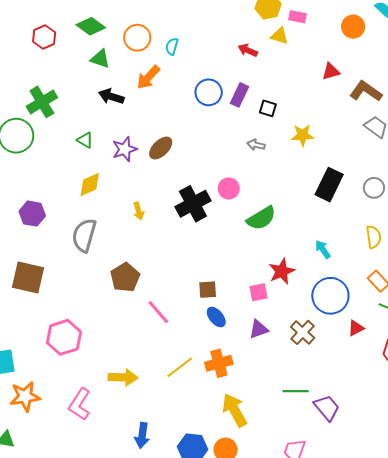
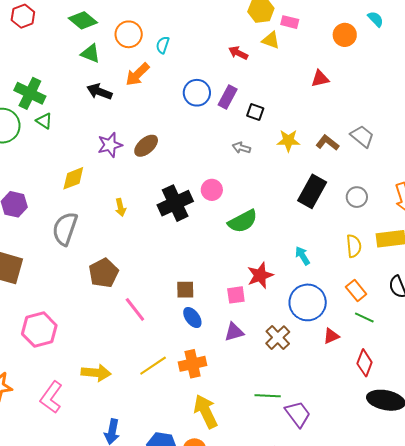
red hexagon: (44, 37) -> (23, 16), moved
brown L-shape: (366, 91) -> (327, 143), moved, size x0.7
green cross: (42, 102) -> (30, 93), turned -36
green triangle: (85, 140) -> (44, 121), moved

